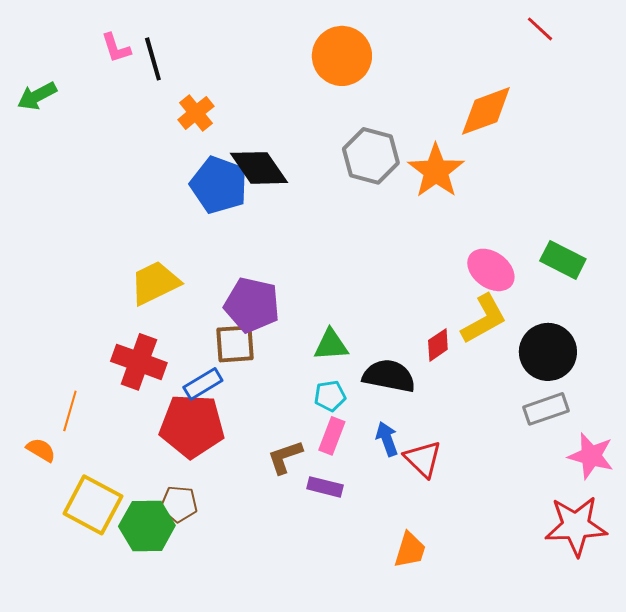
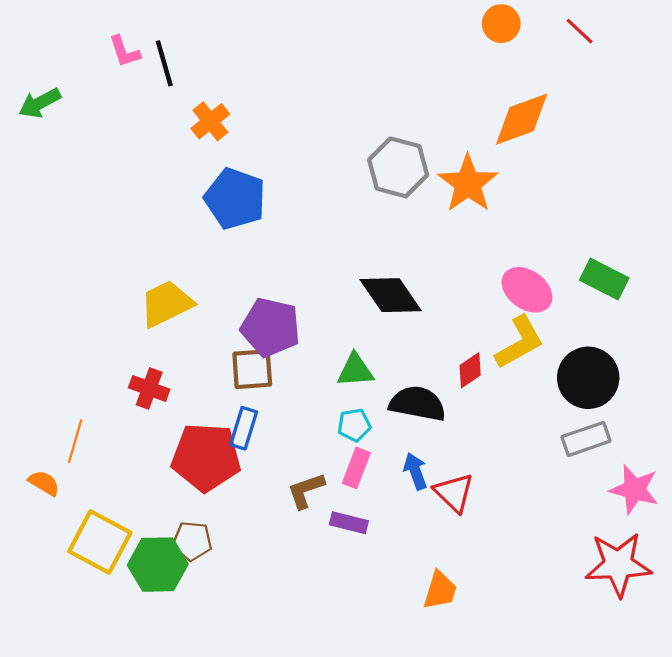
orange circle: (342, 56) -> (501, 24), moved, size x0.6
black diamond: (259, 168) -> (391, 295), moved
red cross: (139, 362) -> (149, 389), size x0.7
blue rectangle: (203, 384) -> (244, 428), moved, turned -42

